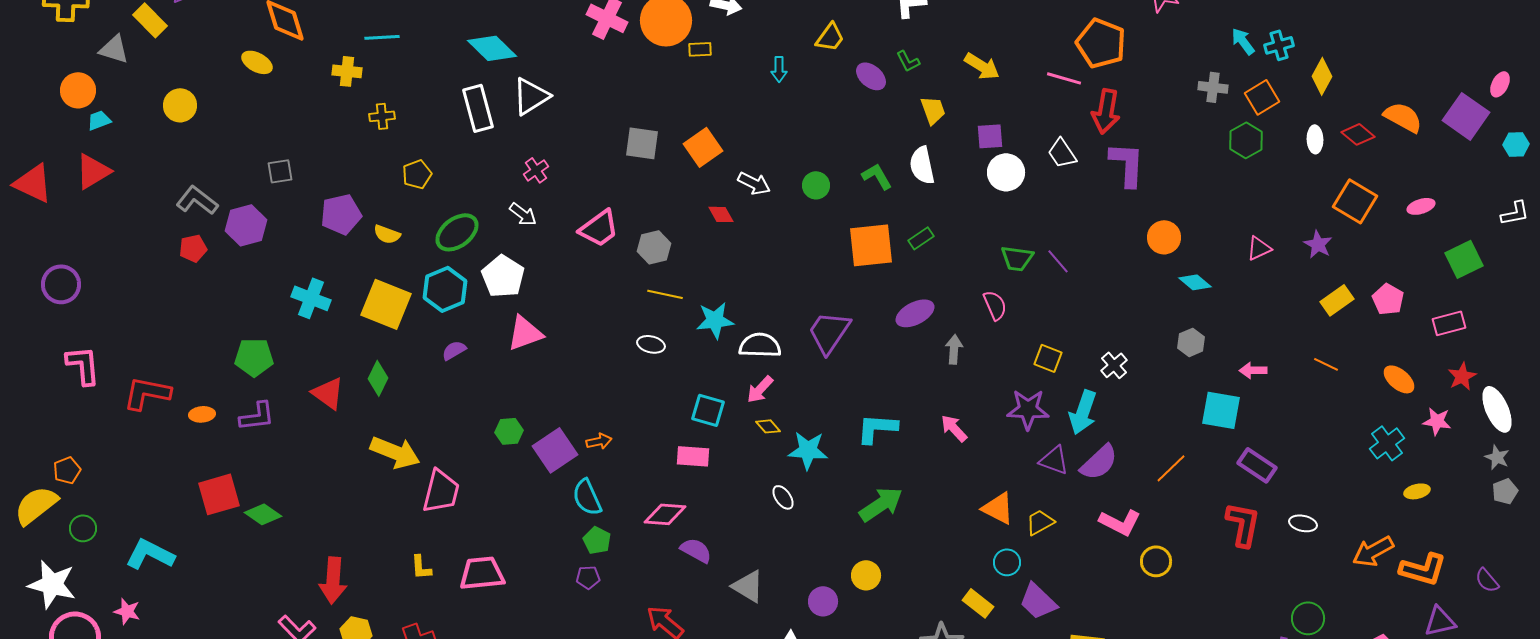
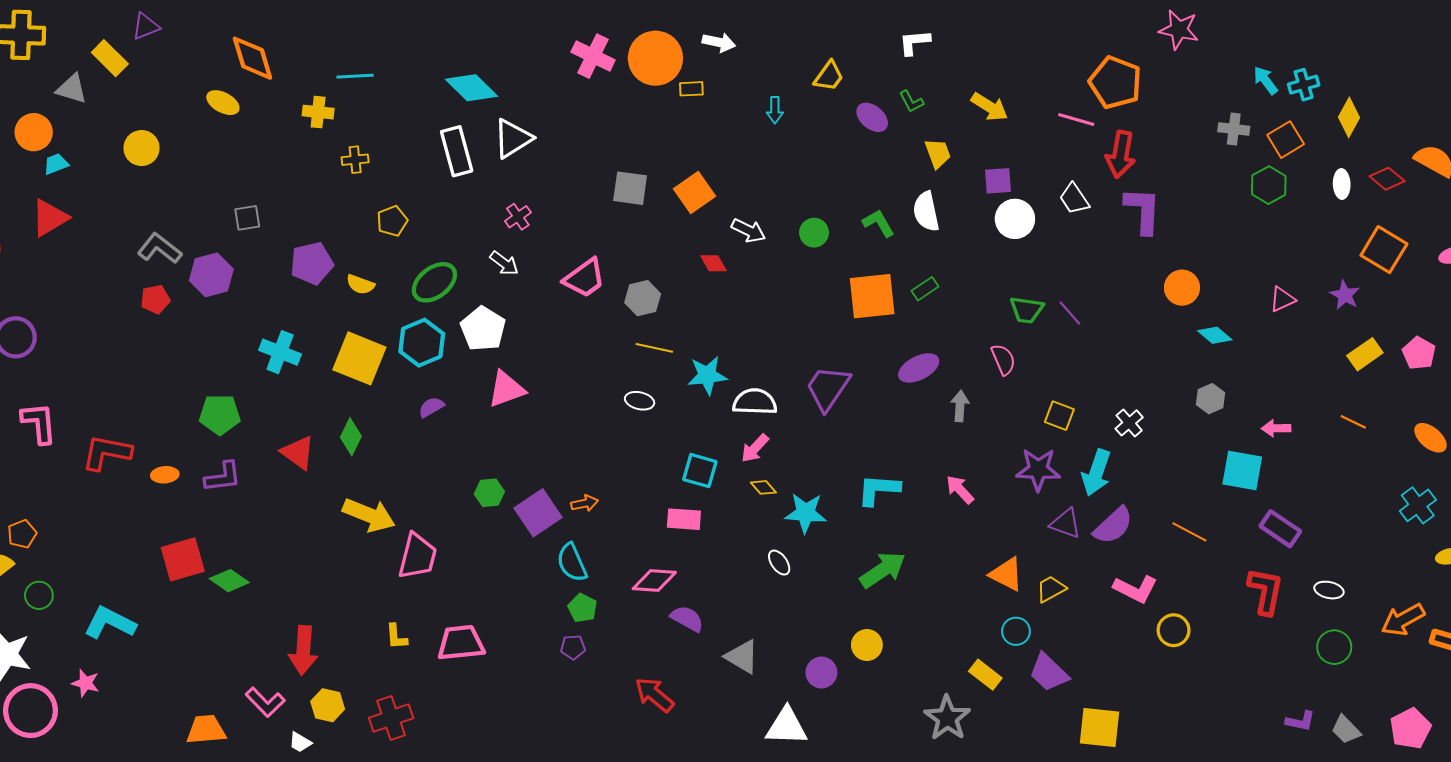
orange line: (1171, 468) -> (1189, 532), turned 72
green circle: (1308, 618) -> (1334, 647), moved

